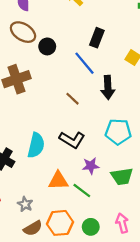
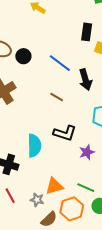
black rectangle: (97, 38) -> (87, 32), moved
orange triangle: (58, 181) -> (54, 186), moved
green line: (82, 191) -> (86, 188), moved

